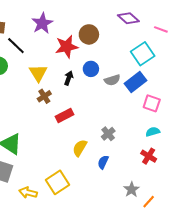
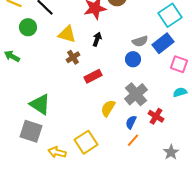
blue circle: (91, 69) -> (133, 59), moved
yellow triangle: (38, 73) -> (67, 34), turned -42
gray cross: (108, 134) -> (136, 94), size x1.6
red cross: (149, 156) -> (156, 116), moved
gray star: (131, 189) -> (171, 152), moved
orange line: (149, 202) -> (133, 140), moved

